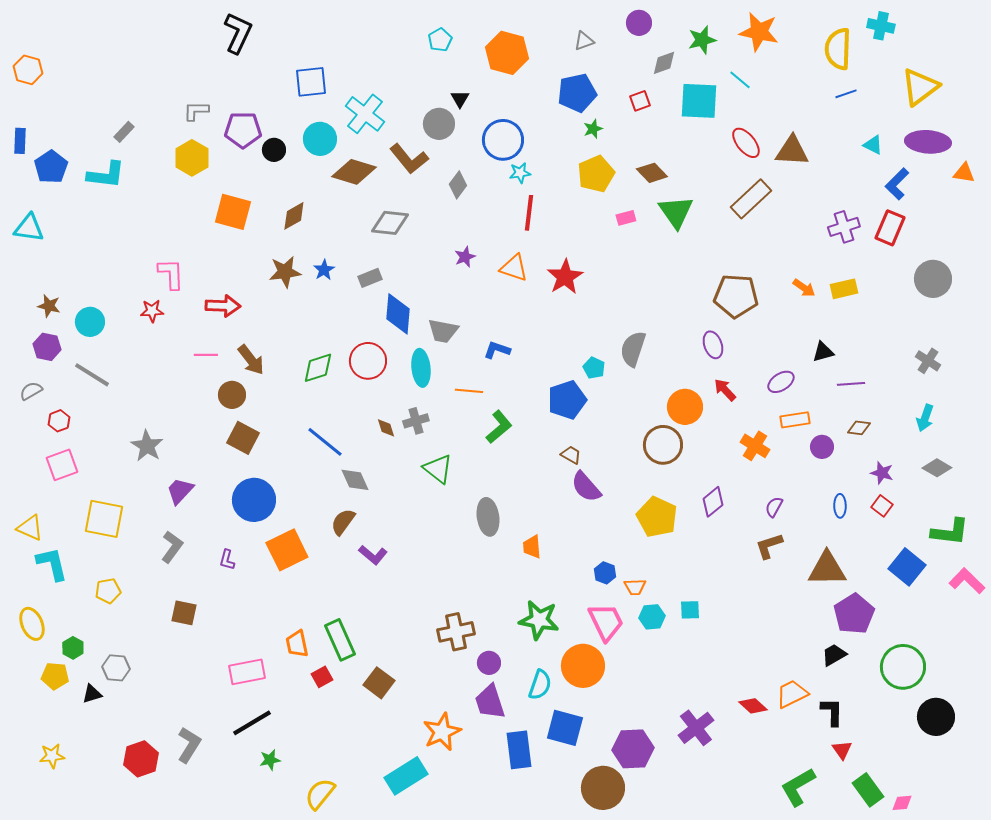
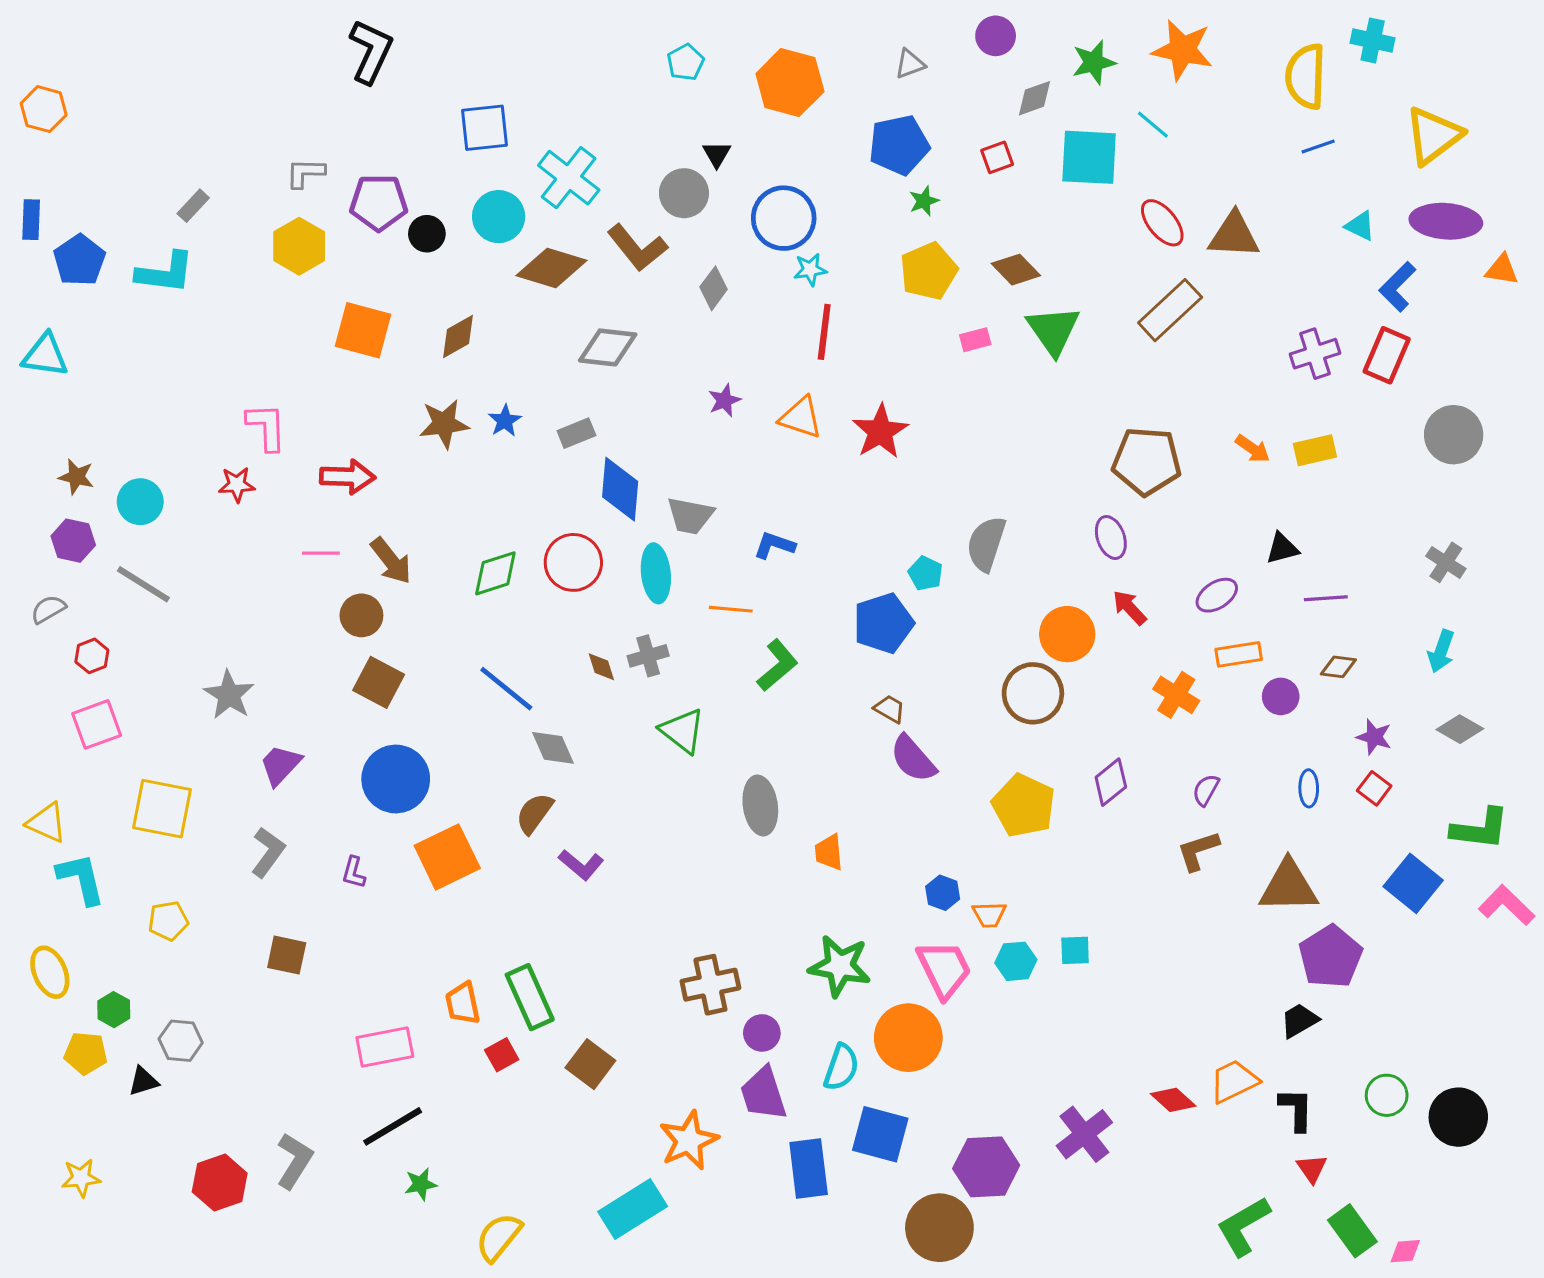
green circle: (903, 667) -> (1387, 1095), moved, size x0.6

